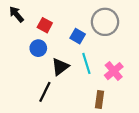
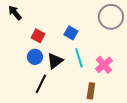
gray circle: (105, 22) -> (111, 17), moved
red square: (45, 25) -> (38, 36), moved
blue circle: (38, 48) -> (35, 57), moved

